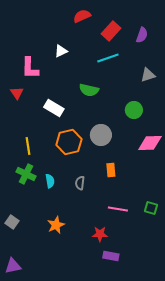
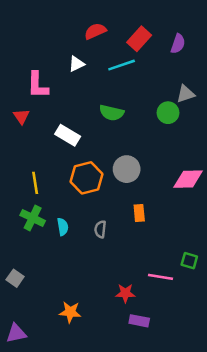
red semicircle: (82, 16) -> (95, 31), moved
cyan line: (108, 58) -> (122, 65), moved
green circle: (134, 110) -> (168, 113), moved
pink line: (118, 209) -> (160, 277), moved
orange star: (56, 225) -> (70, 312), moved, turned 30

